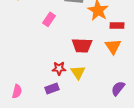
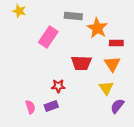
pink rectangle: (49, 19) -> (48, 37), size x1.5
yellow triangle: (78, 72) -> (106, 88), moved
pink semicircle: (17, 91) -> (30, 107), moved, turned -32

